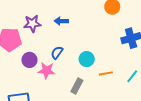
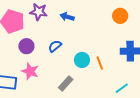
pink star: (46, 71) -> (30, 71), moved
orange line: (106, 73) -> (100, 63), moved, turned 64

